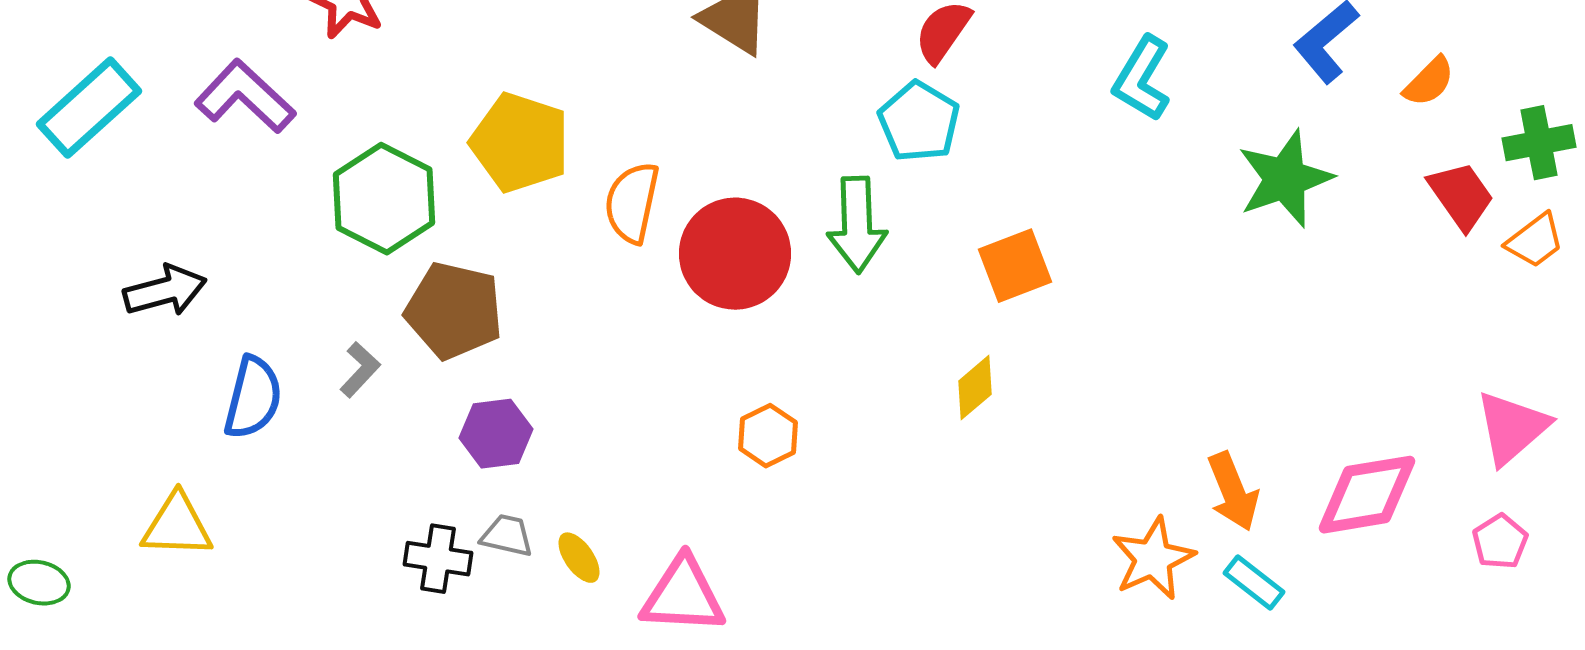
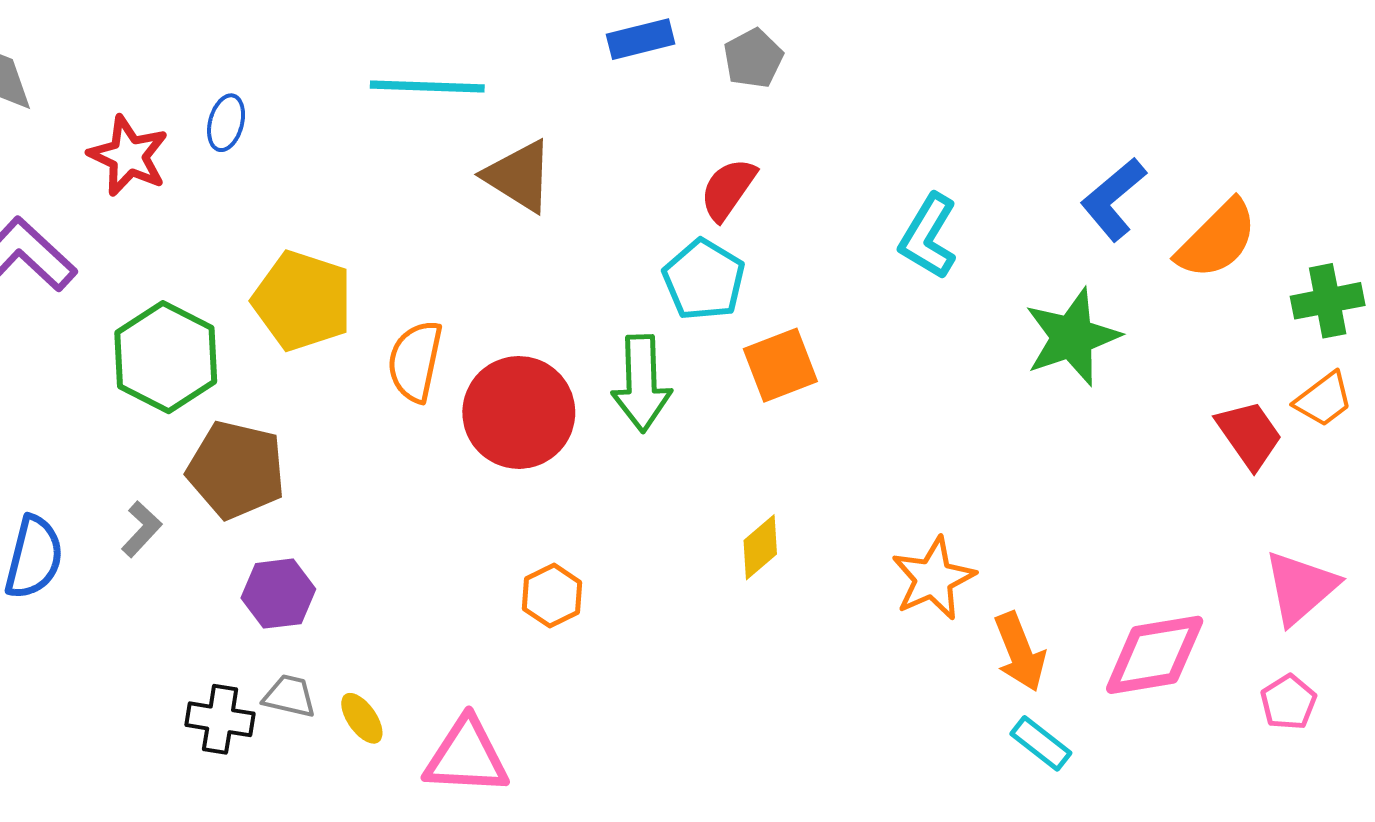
orange semicircle: (1429, 82) -> (1217, 239), size x1.6
red trapezoid: (1461, 196) -> (1249, 435), moved
orange square: (1015, 266) -> (780, 365), moved
orange star: (1153, 559) -> (933, 578), moved

